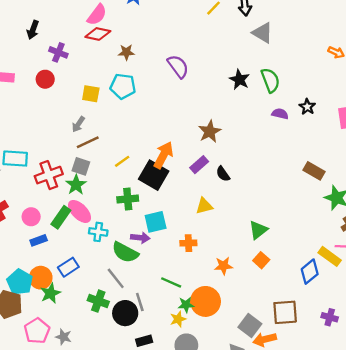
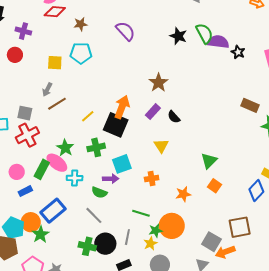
purple semicircle: (280, 114) -> (218, 42), moved, size x1.5
gray square: (81, 166) -> (25, 113), moved
green star: (76, 185) -> (65, 148), moved
yellow triangle: (204, 206) -> (161, 146), turned -42
green semicircle: (125, 252) -> (99, 193), size x0.7
blue rectangle: (68, 267) -> (53, 211), size x1.4
green cross: (98, 301) -> (87, 246), moved
gray line: (140, 302) -> (127, 237), moved, turned 35

